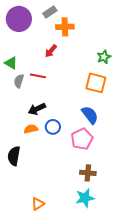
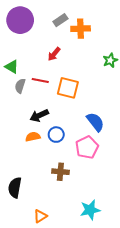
gray rectangle: (50, 12) -> (60, 20), moved
orange cross: (65, 27) -> (81, 29), moved
orange square: (96, 83) -> (68, 88), moved
black semicircle: (14, 156) -> (15, 188), moved
brown cross: (88, 173) -> (60, 172), moved

